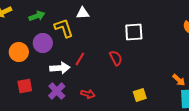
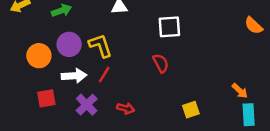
yellow L-shape: (64, 28) -> (100, 46), moved
white square: (134, 32) -> (169, 27), moved
red line: (80, 59) -> (104, 75), moved
white arrow: (60, 68) -> (74, 76), moved

